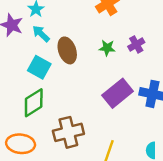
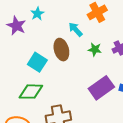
cyan arrow: (41, 34) -> (76, 29), moved
green diamond: (34, 103) -> (31, 92), turned 30

